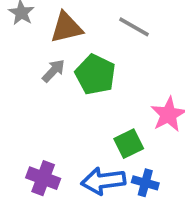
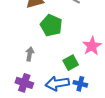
gray arrow: (53, 71) -> (30, 54), moved, turned -32

